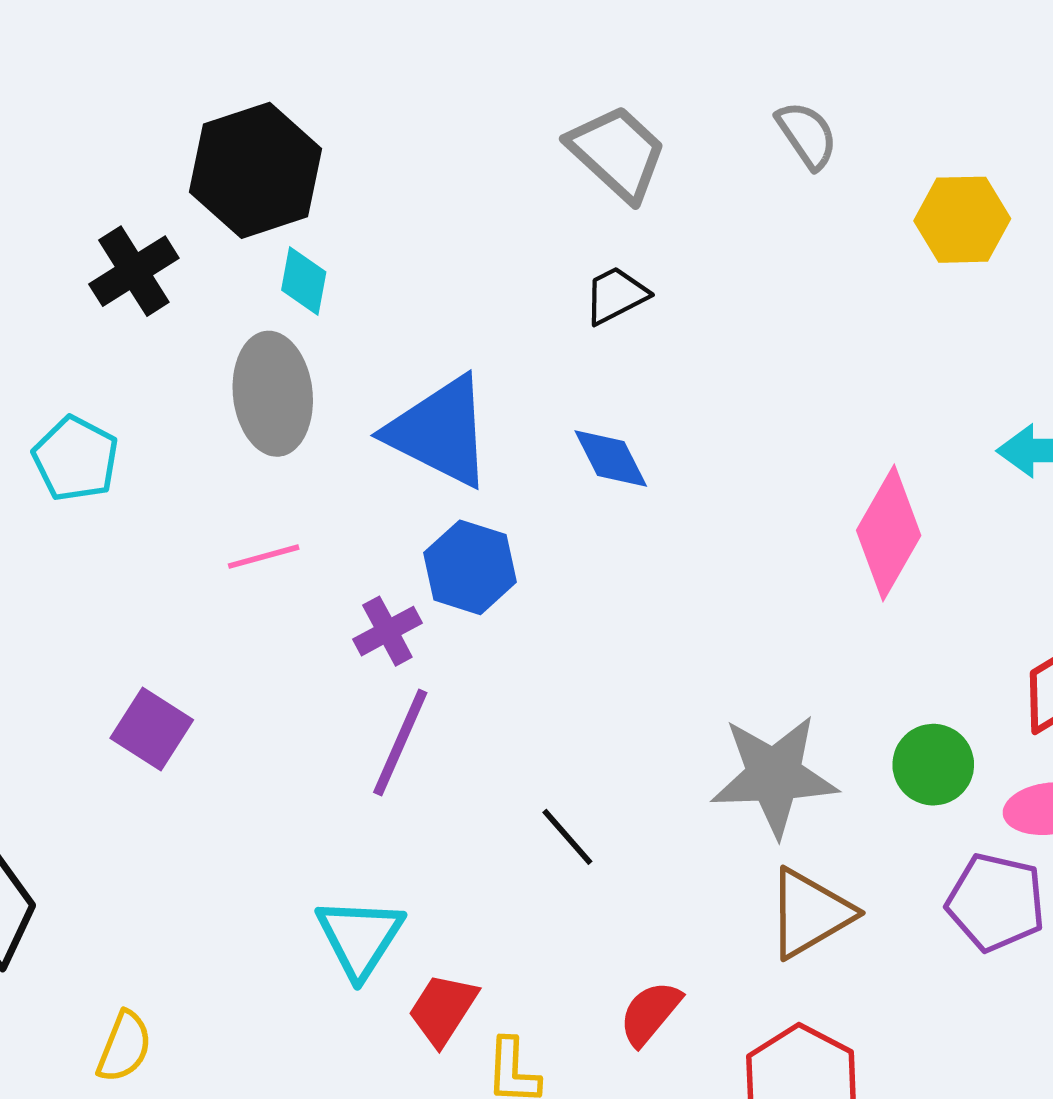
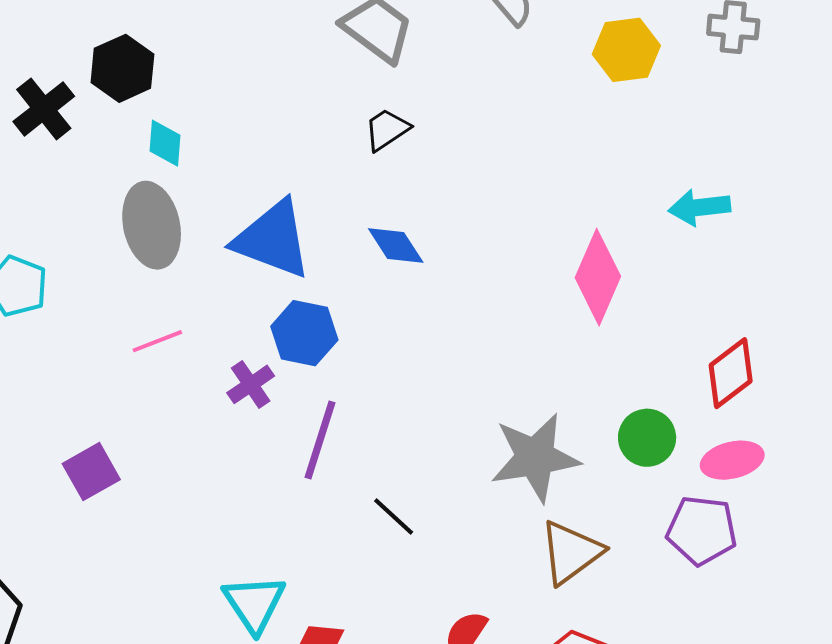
black hexagon: (256, 170) -> (122, 68), size x0.7
black cross: (134, 271) -> (44, 109), moved
purple square: (152, 729) -> (91, 472), turned 34
purple line: (400, 743) -> (320, 440), moved

